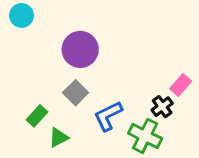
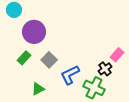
purple circle: (80, 49) -> (34, 32), moved
green rectangle: (37, 116) -> (24, 58), moved

